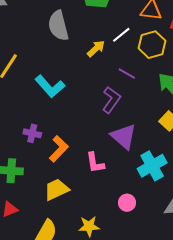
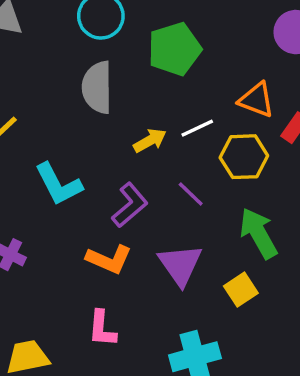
purple L-shape: (111, 100) -> (130, 205), moved
purple triangle: (124, 137) -> (180, 265), moved
orange L-shape: (59, 149) -> (109, 259), moved, turned 56

